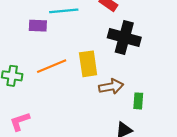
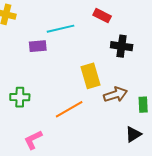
black cross: (124, 38) -> (122, 46), size x0.7
orange line: (52, 66) -> (69, 109), moved

